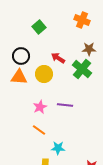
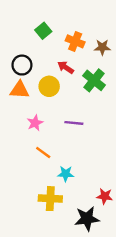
orange cross: (82, 20) -> (75, 41), moved
brown star: (89, 49) -> (102, 47), moved
pink star: (40, 107) -> (35, 123), moved

